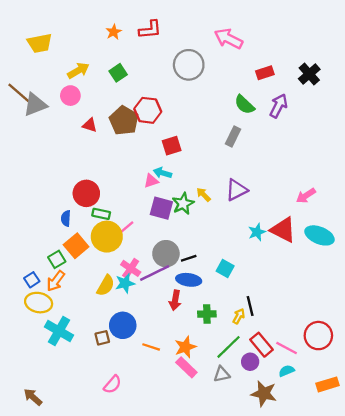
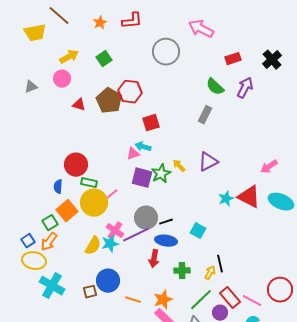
brown line: (19, 93) -> (59, 16), moved
gray triangle: (35, 105) -> (31, 87), size x0.6

